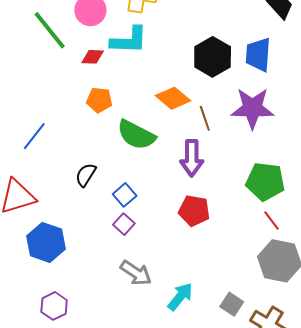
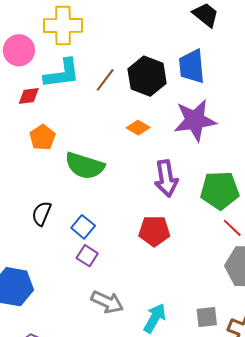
orange diamond: (173, 98) -> (138, 128), moved, size x0.7
orange pentagon: (99, 100) -> (42, 137), turned -30
brown line: (205, 118) -> (105, 80), moved, turned 65
purple arrow: (192, 158) -> (166, 178), moved
gray square: (232, 304) -> (207, 317), turned -30

